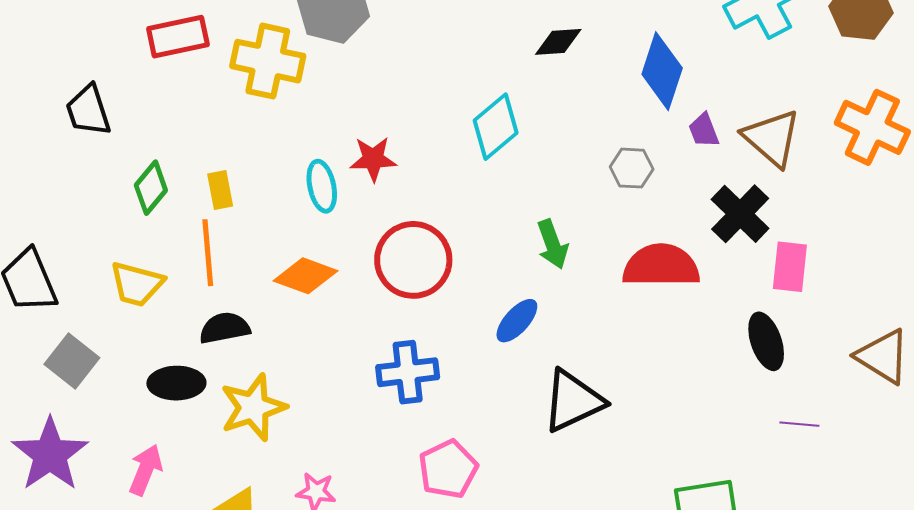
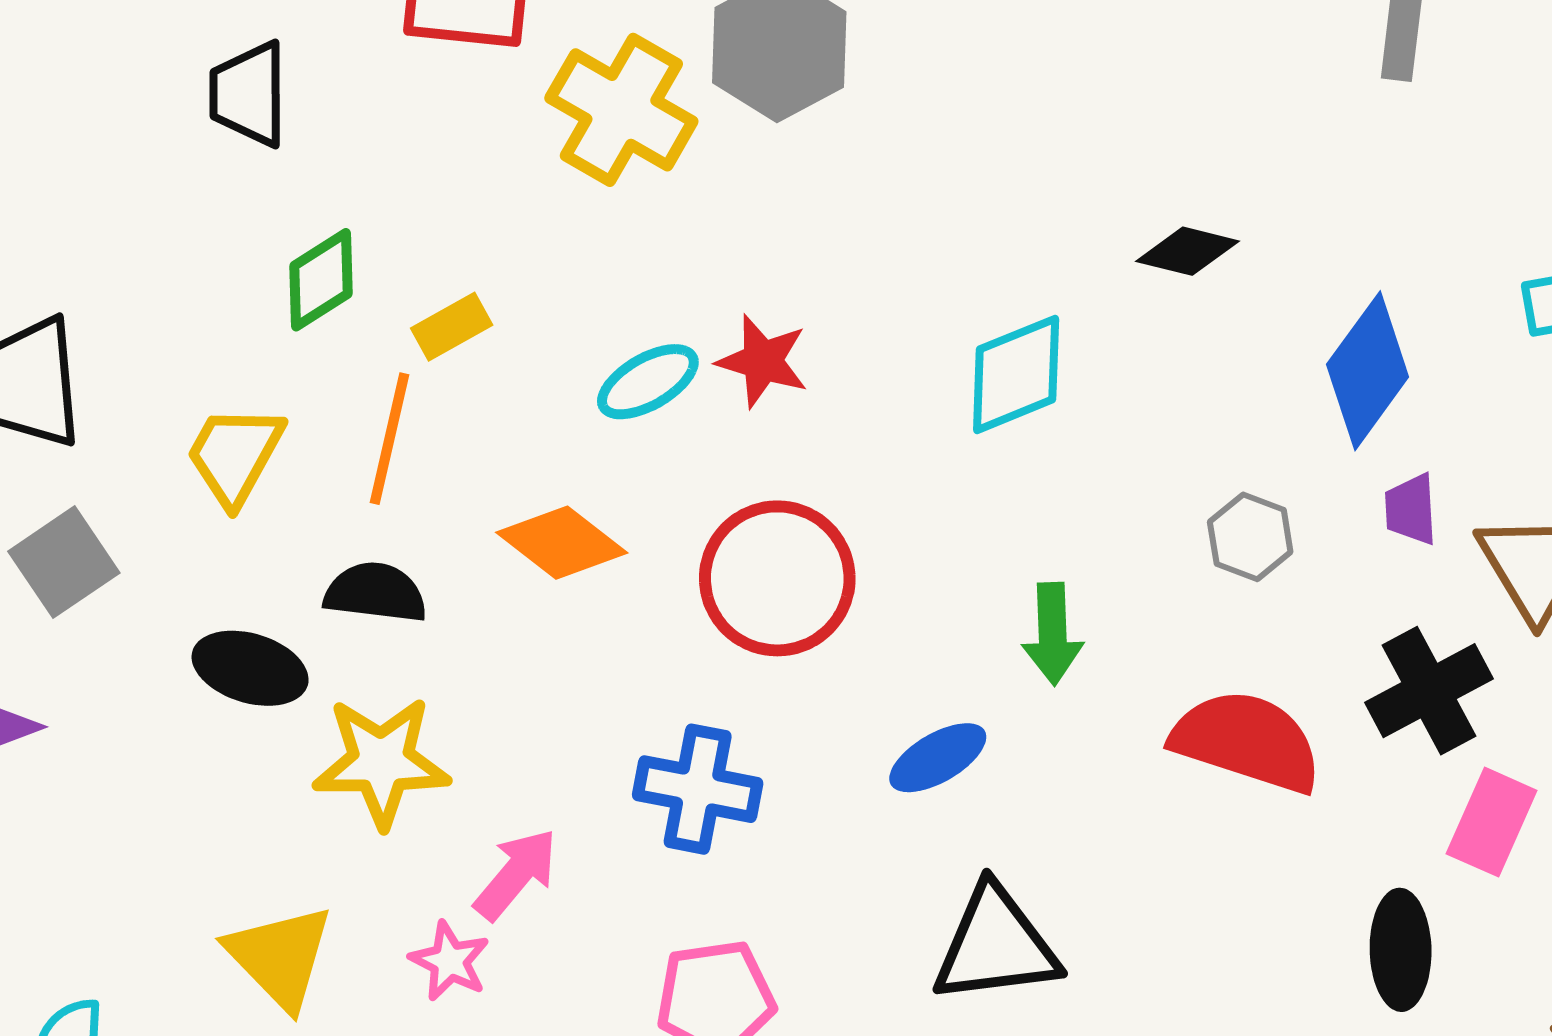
cyan ellipse: (322, 186) -> (648, 382), turned 54
yellow rectangle: (220, 190) -> (452, 327), turned 54
yellow trapezoid: (137, 284) -> (235, 455), turned 86
pink arrow: (146, 470) -> (516, 874), moved

